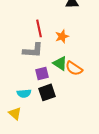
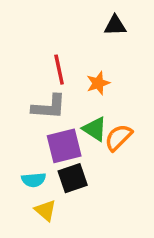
orange semicircle: (74, 68) -> (118, 137), turned 102
purple square: (42, 73) -> (64, 146), size x1.5
yellow triangle: (15, 113) -> (46, 210), moved

